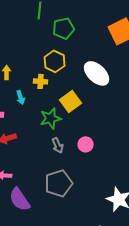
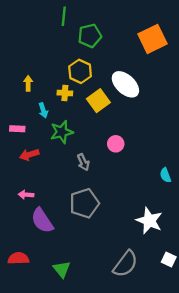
yellow square: (71, 101) -> (98, 101), moved
green star: (51, 118) -> (62, 132), moved
pink circle: (86, 144) -> (116, 144), moved

